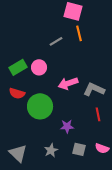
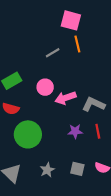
pink circle: (39, 67) -> (45, 87), moved
green circle: (40, 106) -> (28, 134), moved
purple star: (67, 126) -> (75, 131), moved

